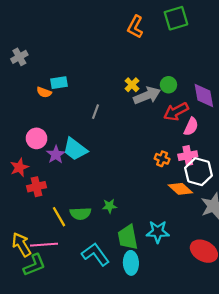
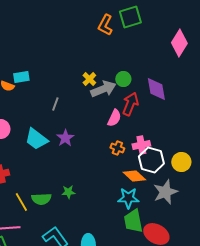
orange L-shape: (135, 27) -> (105, 25), moved
red arrow: (176, 112) -> (130, 104), turned 140
pink semicircle: (191, 127) -> (114, 118), moved
purple star: (56, 155) -> (65, 138), moved
cyan star: (158, 232) -> (128, 198), moved
green trapezoid: (128, 237) -> (133, 221), moved

